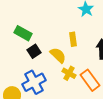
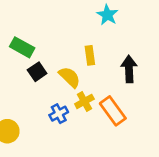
yellow cross: (69, 73) -> (84, 101), turned 32
blue cross: (34, 82) -> (59, 114), moved, size x0.6

